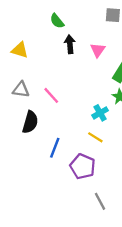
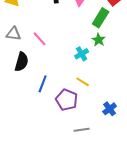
yellow line: (95, 137) -> (83, 82), moved
gray line: (100, 201) -> (82, 130), turned -70

